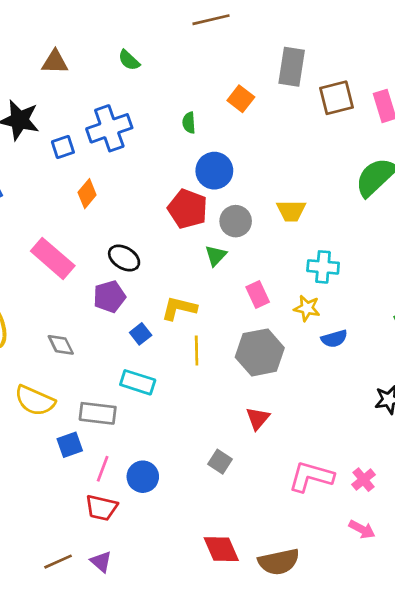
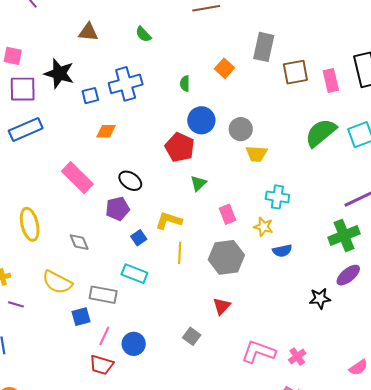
orange diamond: (87, 194) -> (106, 131), turned 45
gray circle: (236, 221) -> (241, 129), moved

